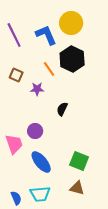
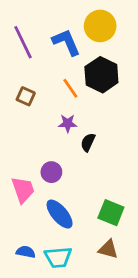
purple star: (37, 89) -> (68, 123), moved
blue semicircle: (16, 198) -> (26, 252), moved, turned -56

